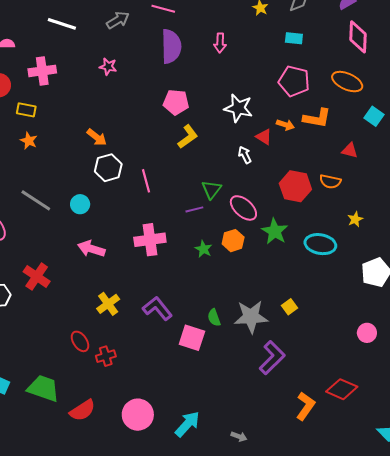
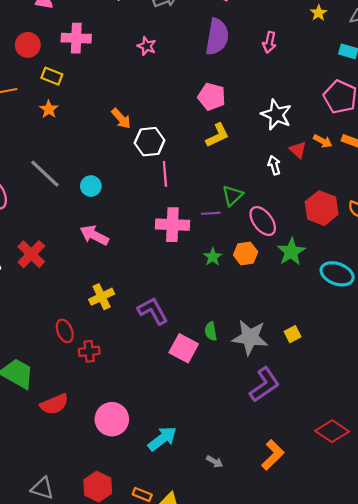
white hexagon: (108, 168) -> (150, 142), moved
pink cross: (150, 240) -> (172, 225), moved
orange L-shape: (306, 406) -> (273, 455), moved

